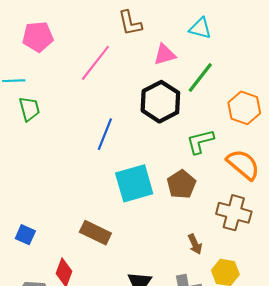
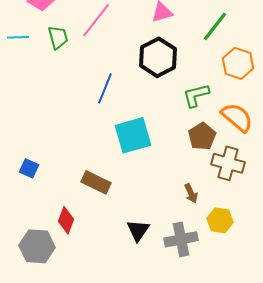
green line: (200, 78) -> (215, 26), moved
green trapezoid: (29, 109) -> (58, 37), moved
brown pentagon: (181, 184) -> (202, 136), moved
blue square: (25, 235) -> (29, 168), moved

